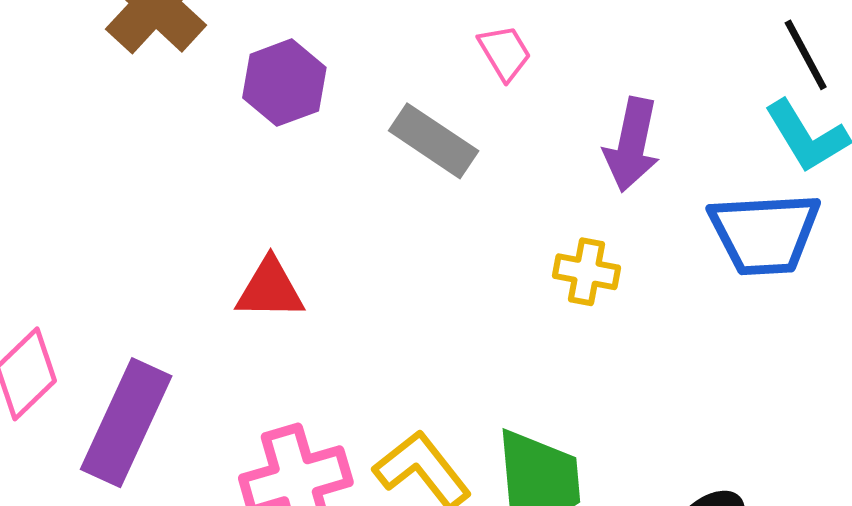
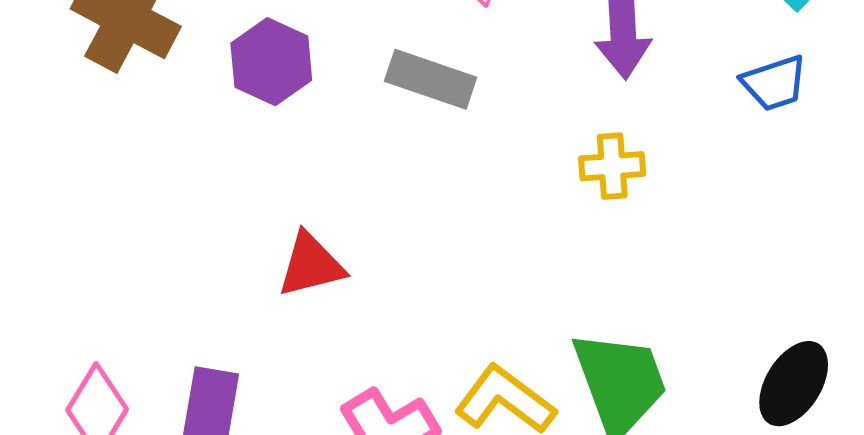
blue trapezoid: (765, 234) -> (774, 83), size x0.6

